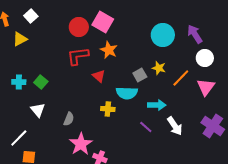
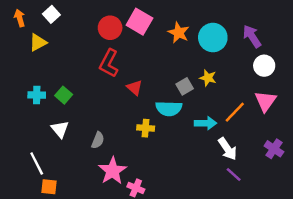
orange star: (109, 50) -> (179, 33), moved
red L-shape: (78, 56) -> (109, 63), turned -55
orange line: (181, 78) -> (235, 112), moved
purple cross: (213, 126) -> (274, 149), size x0.7
purple line: (146, 127) -> (234, 175), moved
white line: (19, 138) -> (37, 164), turned -72

